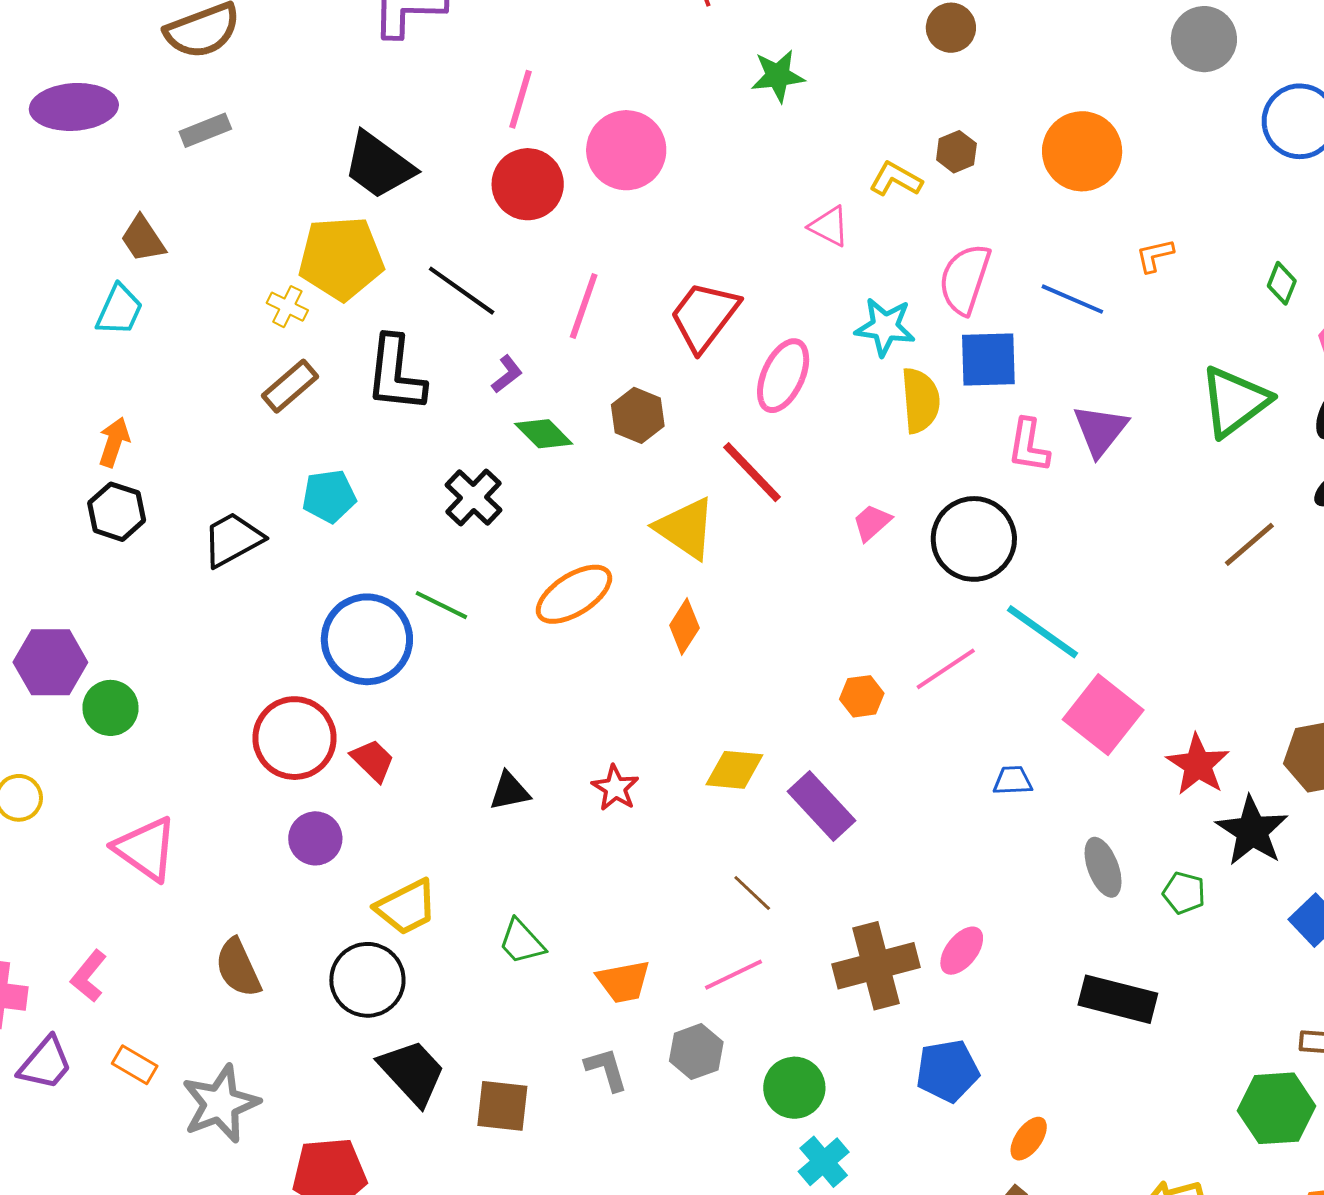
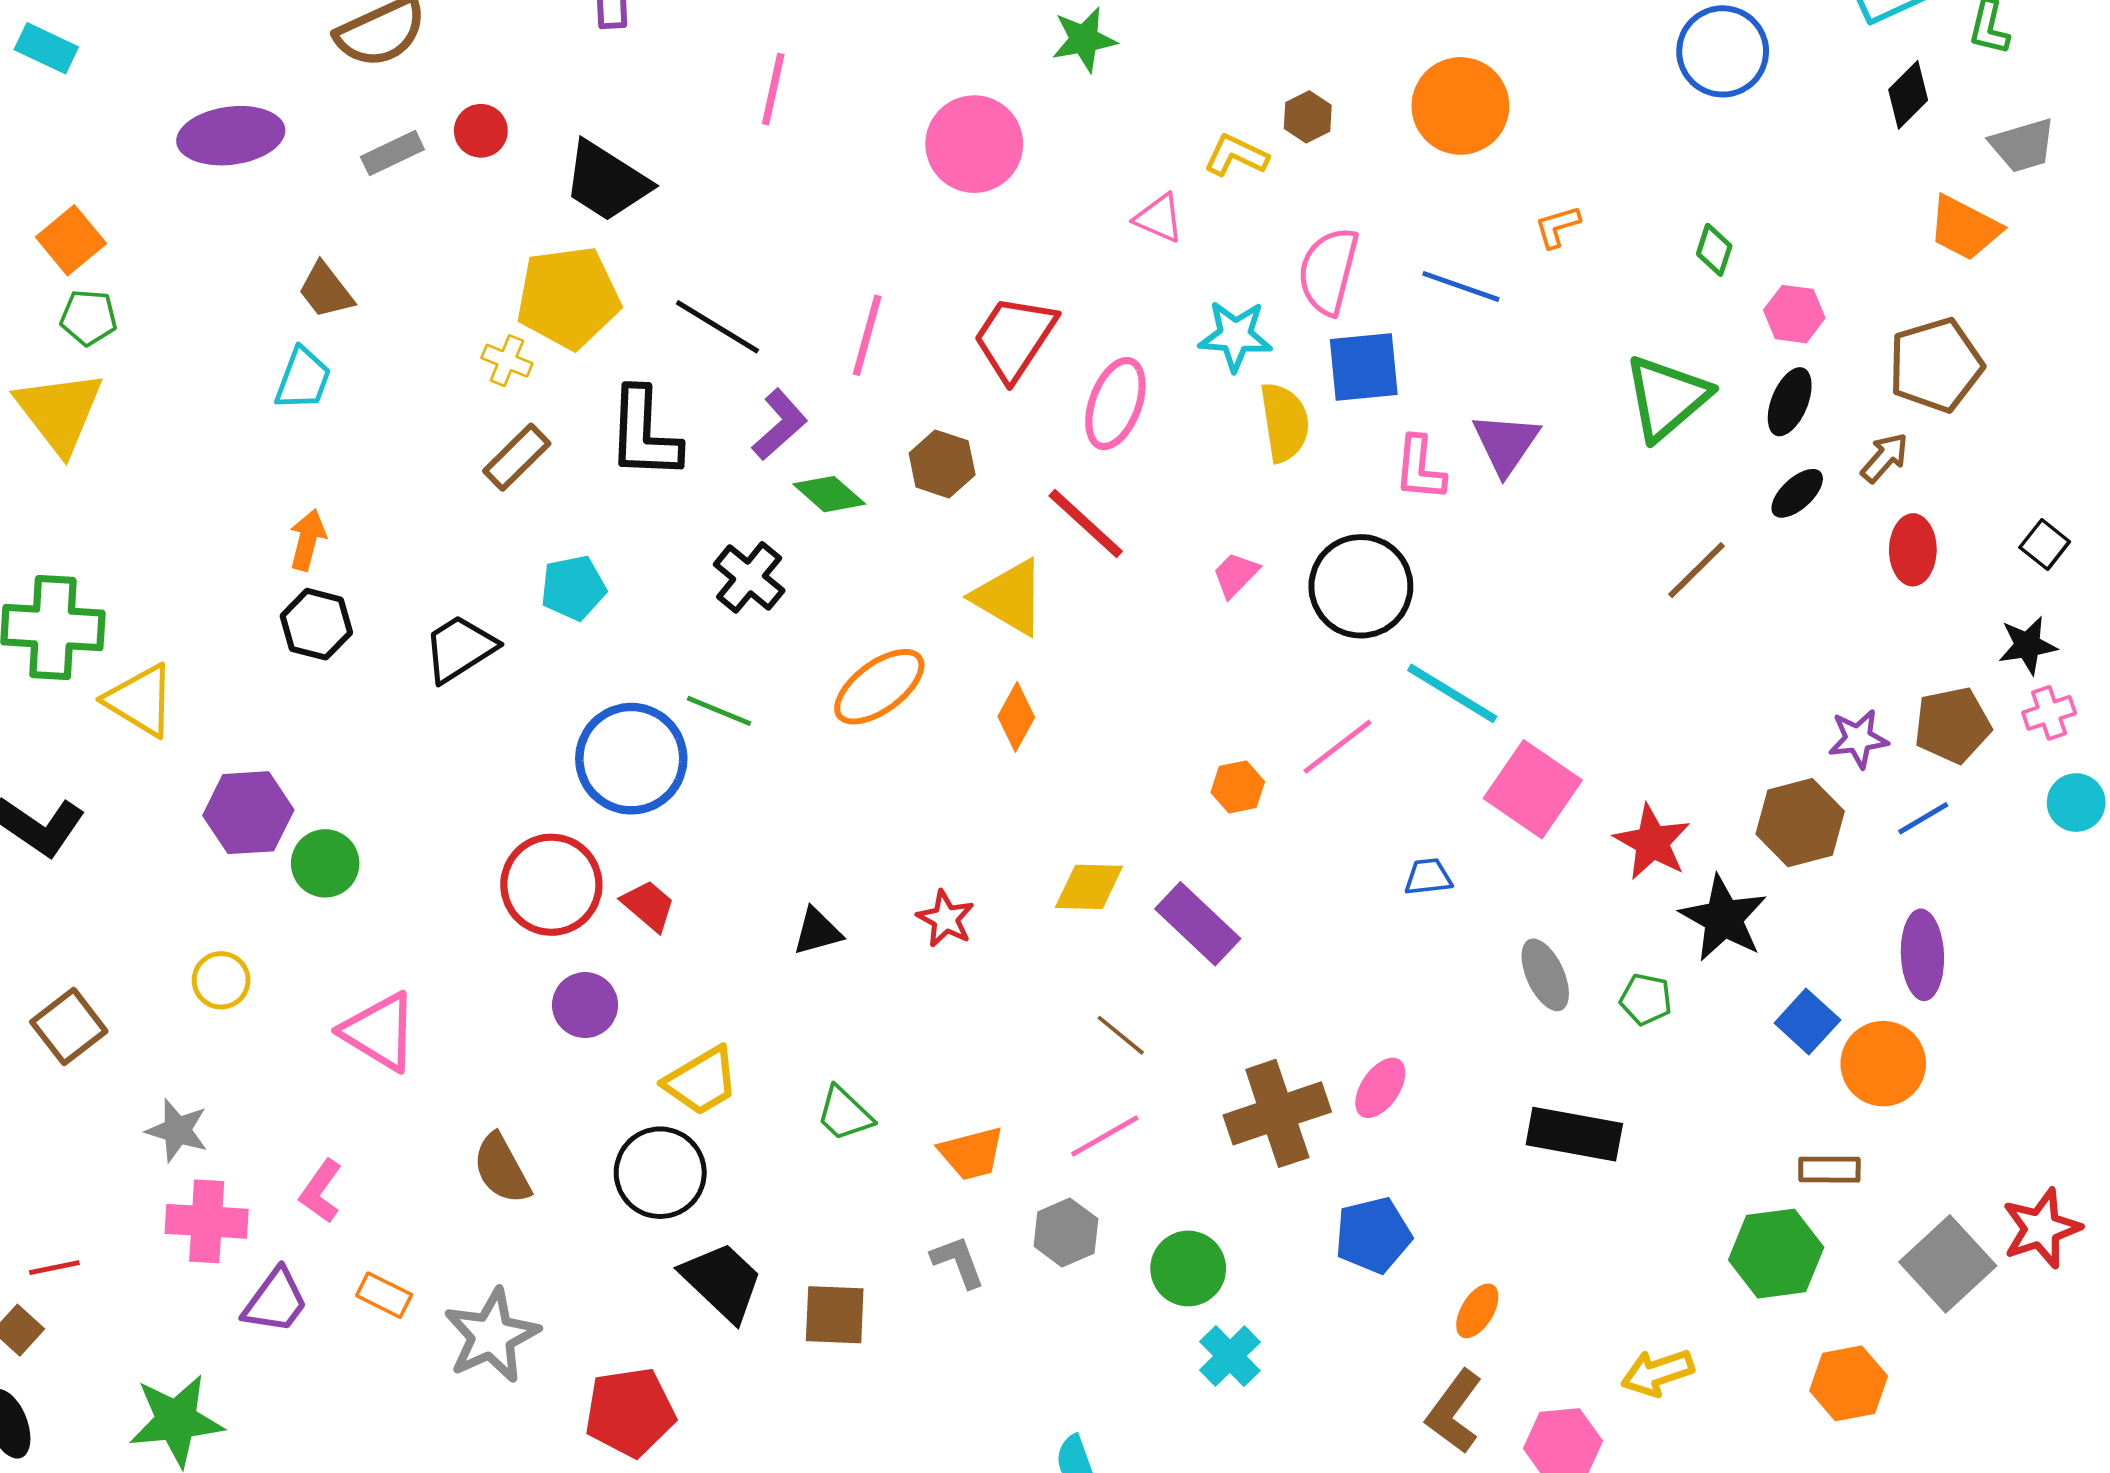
pink circle: (626, 150) -> (974, 144), moved
red circle: (528, 184) -> (481, 131), moved, size x0.6
purple L-shape: (507, 374) -> (780, 425), size x1.5

